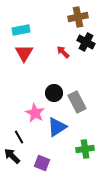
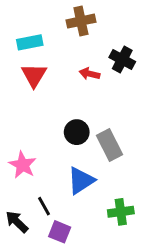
brown cross: (78, 17) -> (81, 21), moved
red arrow: (63, 52) -> (90, 74), turned -32
pink star: (35, 113) -> (23, 165), moved
black line: (19, 137) -> (44, 206), moved

